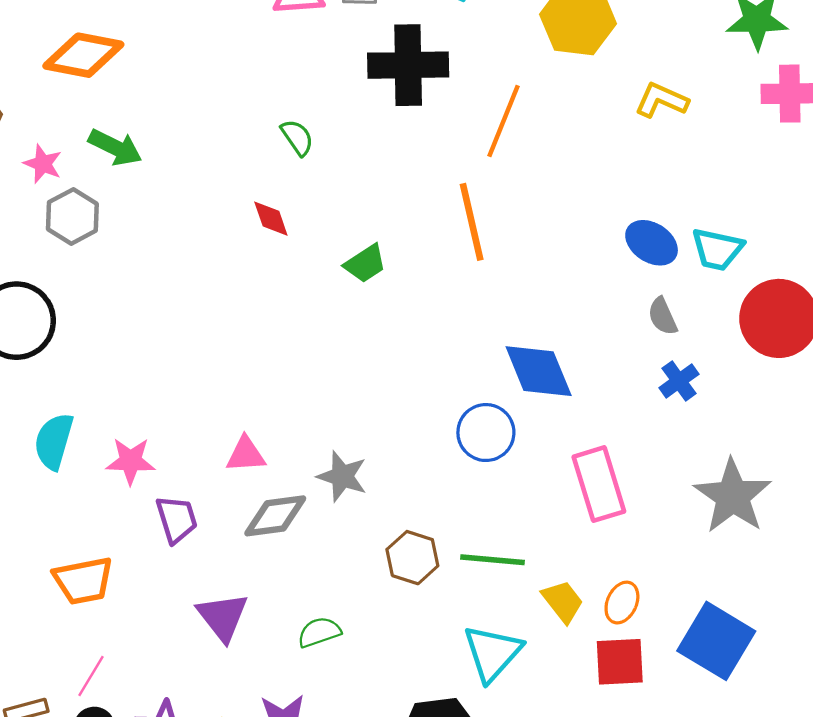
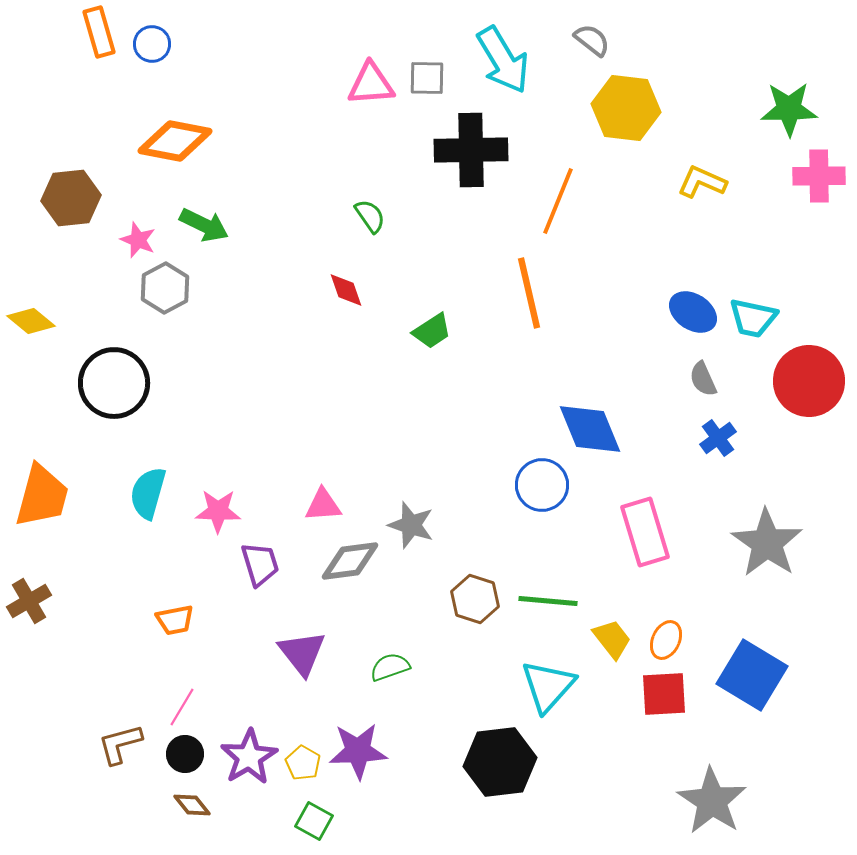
orange trapezoid: (83, 581) -> (175, 620), size x0.7

